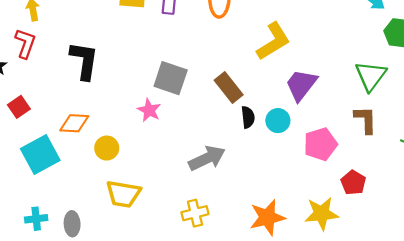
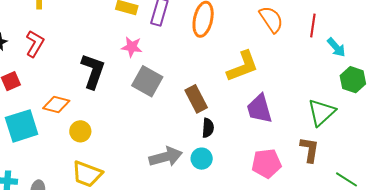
red L-shape: (25, 43) -> (35, 44), moved
black L-shape: (84, 61) -> (93, 71), moved
purple trapezoid: (301, 85) -> (260, 109), turned -64
pink star: (149, 110) -> (132, 47), moved, turned -30
cyan circle: (278, 121) -> (202, 159), moved

